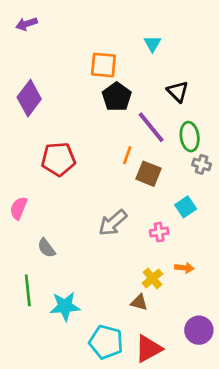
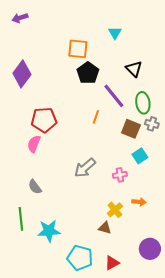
brown square: (148, 174) -> (131, 129), moved
pink semicircle: (19, 208) -> (34, 144), moved
red triangle: (148, 349) -> (112, 263), size x0.7

